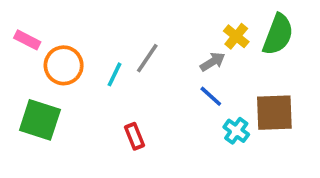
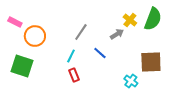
cyan line: (114, 74) -> (71, 56), moved
blue line: (211, 96) -> (100, 53), moved
cyan cross: (236, 131) -> (131, 81), moved

